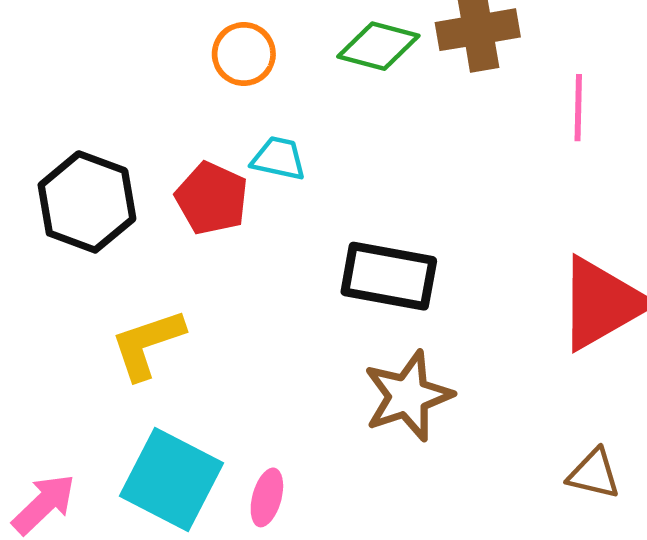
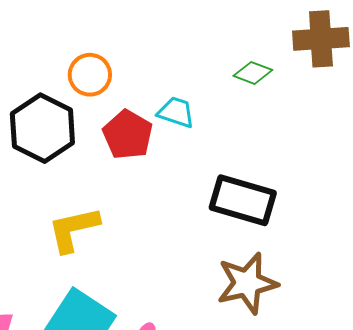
green diamond: (378, 46) -> (253, 73), moved, size x0.7
orange circle: (244, 54) -> (90, 75), moved

